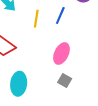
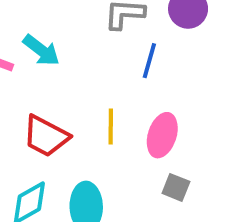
yellow line: (36, 19) -> (111, 127), moved

